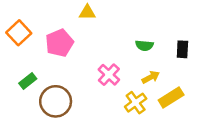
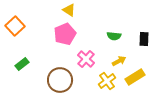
yellow triangle: (87, 13) -> (69, 10), turned 32
pink pentagon: (59, 43) -> (65, 34), moved
brown circle: (56, 101) -> (60, 80), moved

